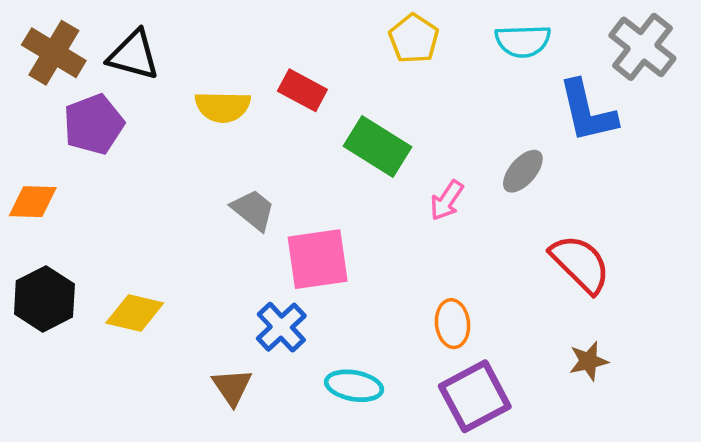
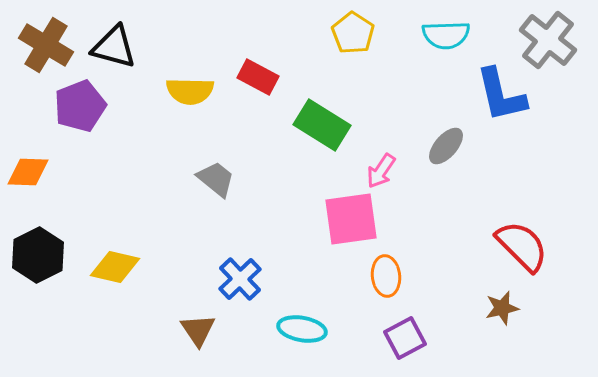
pink square: (318, 259) -> (351, 219), moved
red semicircle: (580, 264) -> (522, 246), moved
purple square: (475, 396) -> (405, 338), size x0.7

